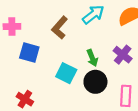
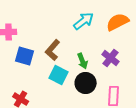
brown L-shape: (60, 28) -> (53, 50), moved

